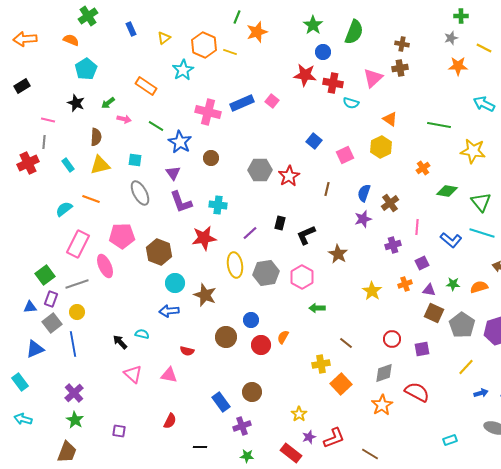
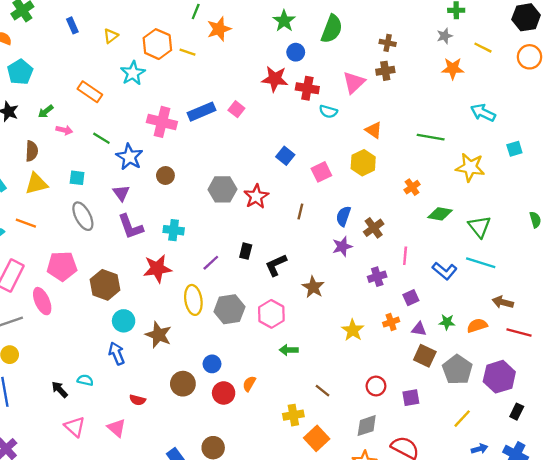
blue arrow: (169, 311) -> (117, 353), turned 72
pink triangle: (169, 375) -> (117, 428), turned 30

